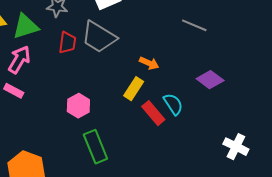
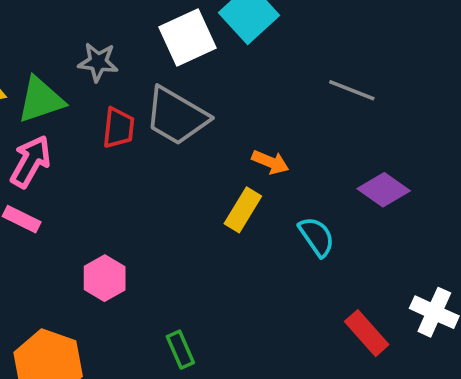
pink hexagon: (78, 106) -> (105, 278), moved
red rectangle: (153, 113) -> (367, 333), moved
green rectangle: (95, 147) -> (180, 350), moved, size x0.6

